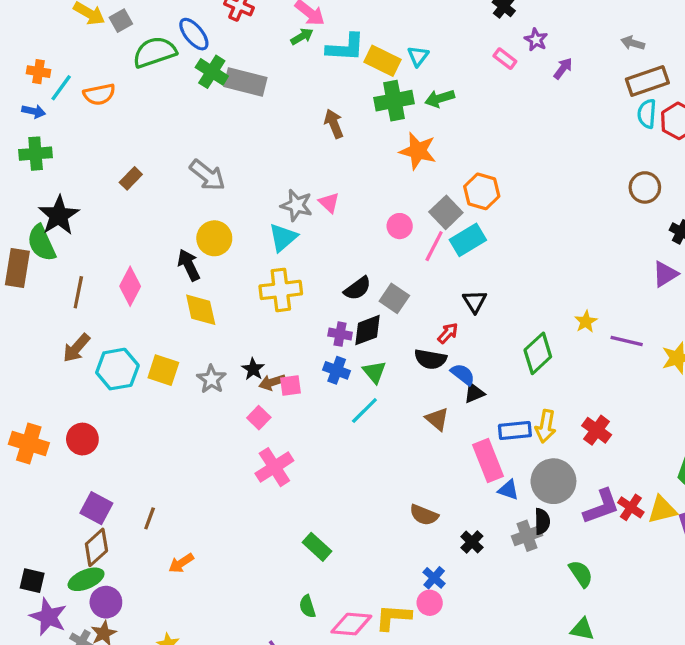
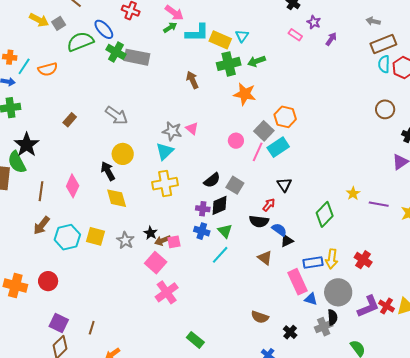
pink square: (259, 418) -> (156, 263), size x1.5

